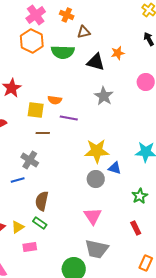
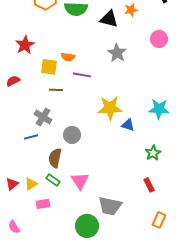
gray circle: (96, 179) -> (72, 135), moved
pink triangle: (93, 216) -> (80, 181), moved

